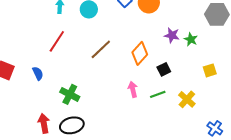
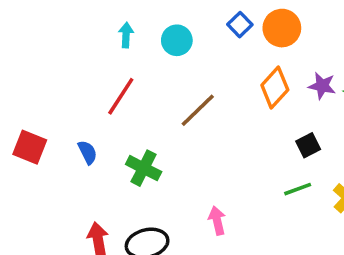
orange diamond: (140, 53) -> (275, 88), moved
pink arrow: (133, 89) -> (217, 221), moved
green cross: (70, 94) -> (144, 168), moved

